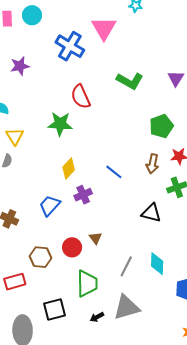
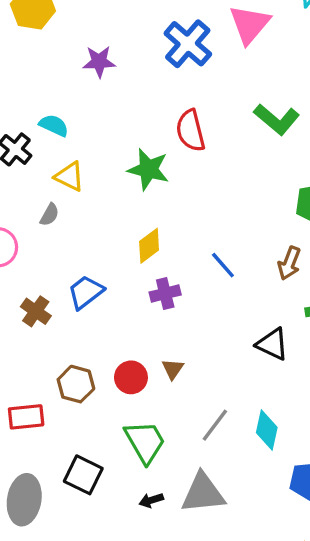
yellow triangle: (15, 136) -> (70, 176), turned -42
blue trapezoid: (50, 206) -> (86, 292), moved
green trapezoid: (87, 284) -> (145, 442), turned -40
black square: (54, 309) -> (83, 475), turned 30

